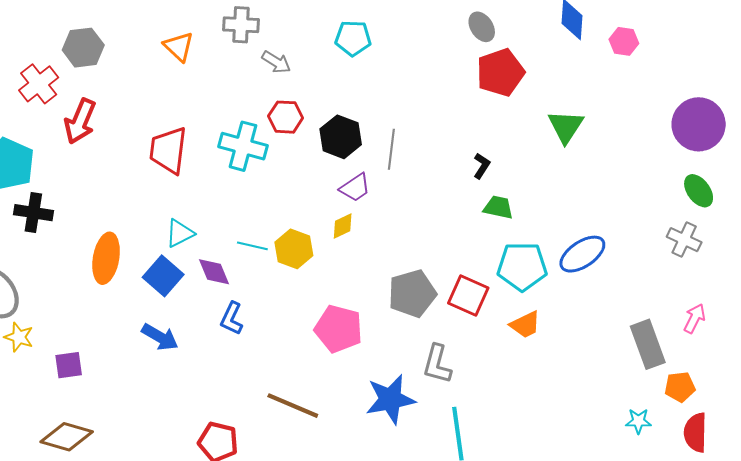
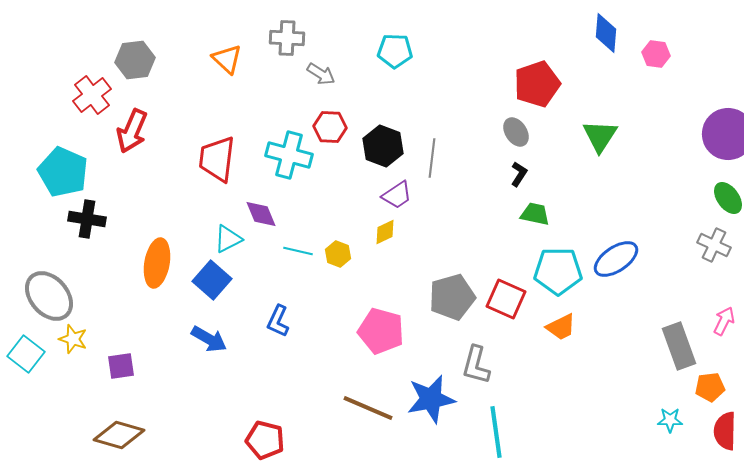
gray ellipse: (482, 27) -> (516, 132), moved
yellow hexagon: (294, 249) -> (338, 254), size x0.7
purple diamond: (214, 272) -> (261, 214), moved
brown line: (293, 406) -> (368, 408), moved

